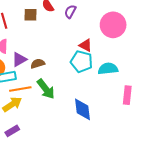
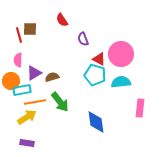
purple semicircle: (70, 12) -> (83, 39), moved, turned -48
brown square: (31, 15) -> (30, 29), moved
pink circle: (113, 25) -> (121, 54), moved
purple rectangle: (12, 131) -> (27, 143), turned 40

